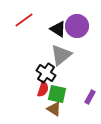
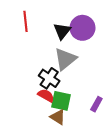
red line: (24, 20) -> (26, 21), turned -60
black triangle: (58, 29) -> (62, 31), turned 36
red semicircle: (43, 89) -> (46, 96), turned -77

